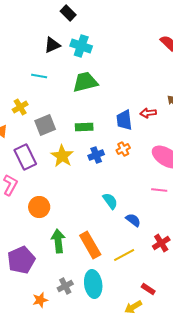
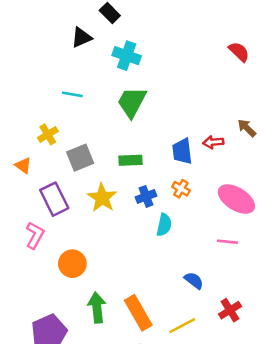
black triangle: (52, 45) -> (81, 38), moved
green trapezoid: (85, 82) -> (132, 102), turned -48
orange cross: (123, 149) -> (181, 189), turned -32
cyan semicircle: (110, 201) -> (164, 225), moved, turned 48

